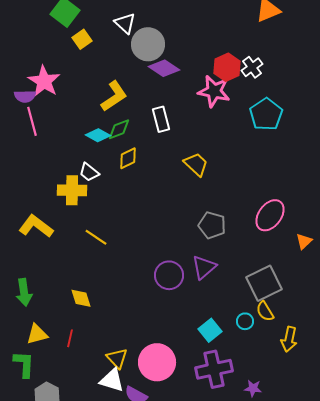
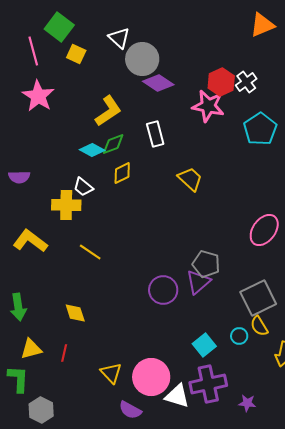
yellow square: (82, 39) -> (76, 54), turned -30
purple semicircle: (25, 96) -> (19, 177), moved
pink line: (32, 121) -> (33, 51), moved
gray pentagon: (212, 225) -> (206, 264), moved
white triangle: (112, 380) -> (177, 396), moved

